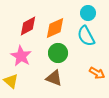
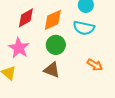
cyan semicircle: (86, 36) -> (84, 28), turned -50

